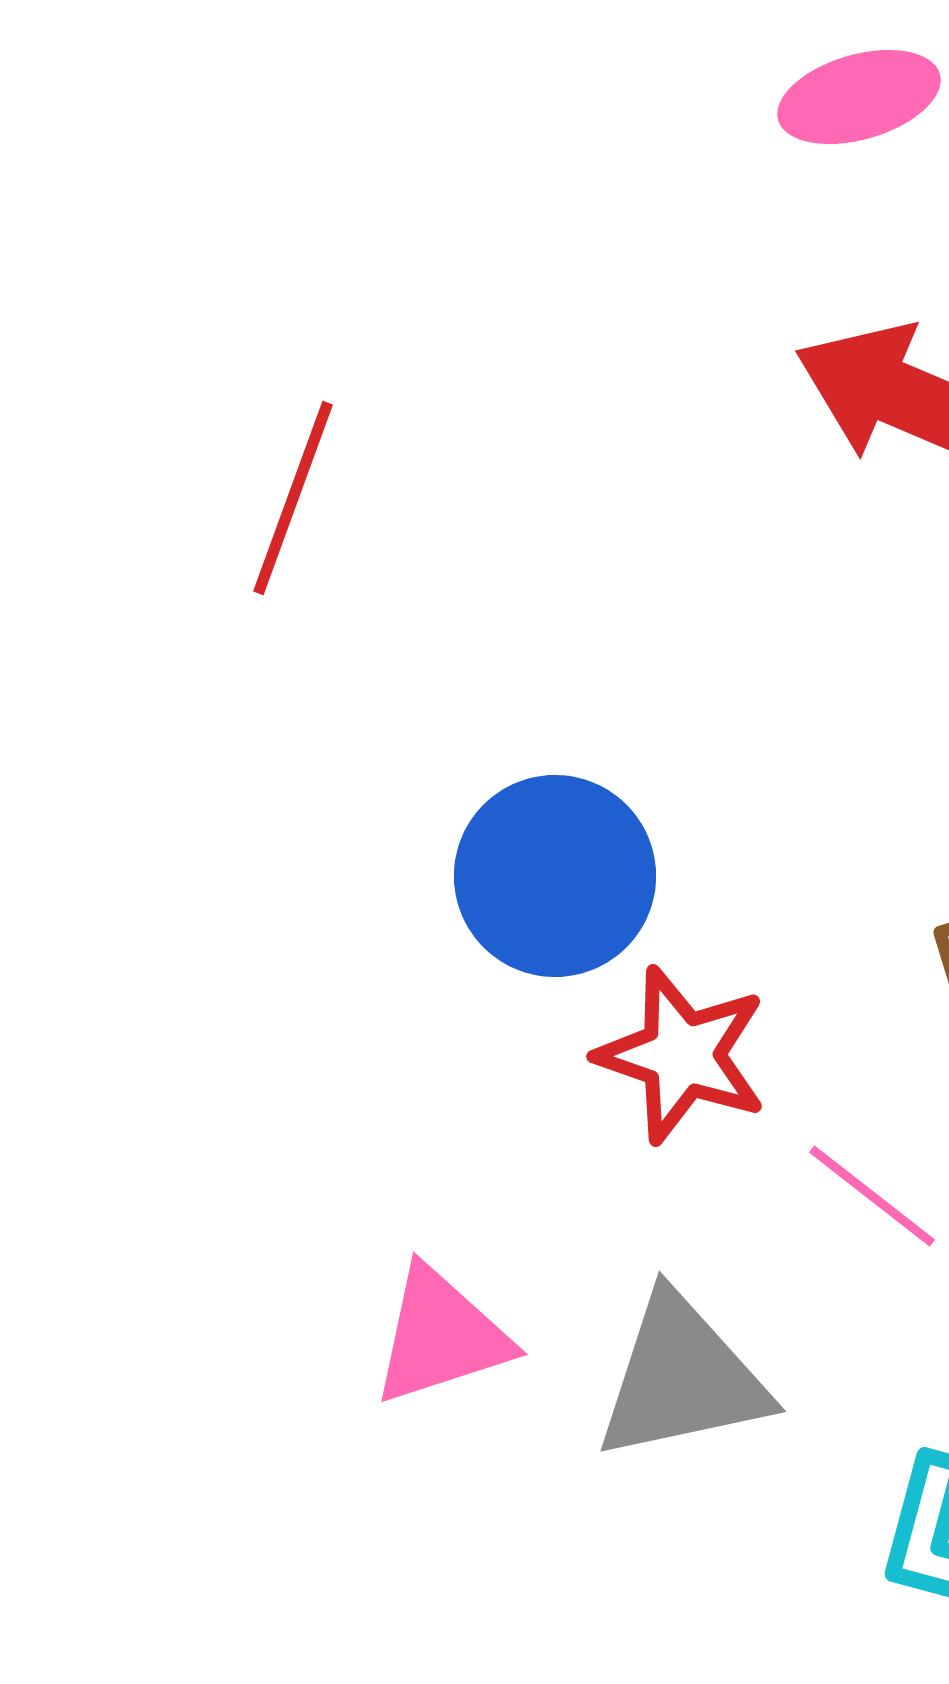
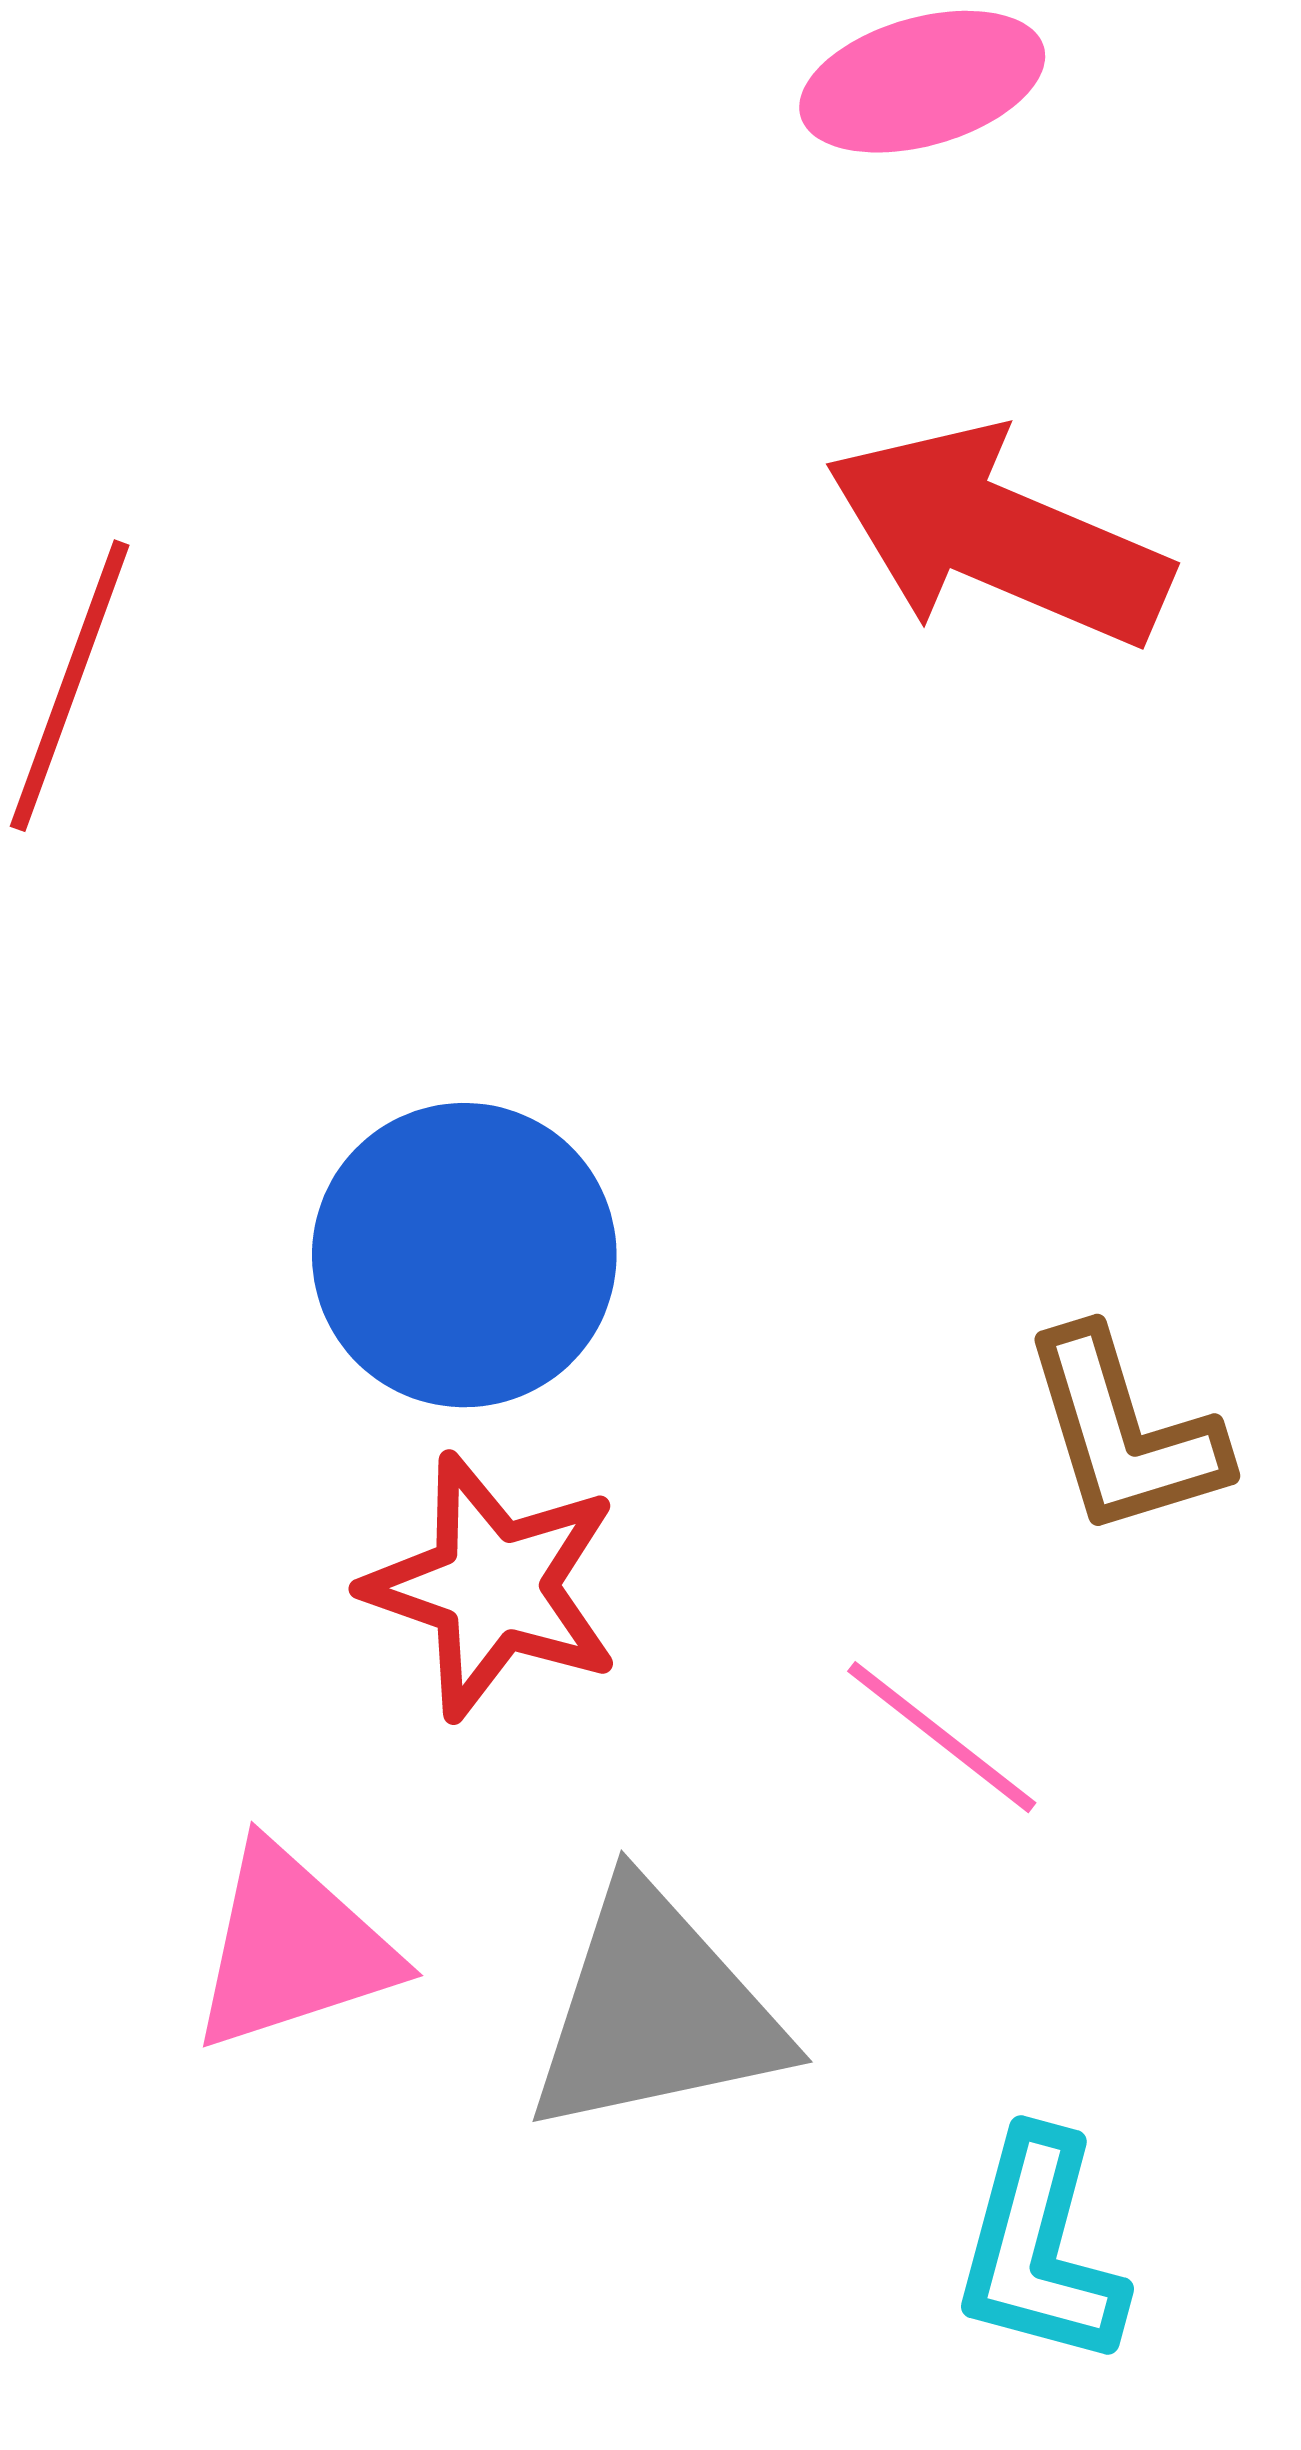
red star: (682, 1055) -> (493, 1586), moved

